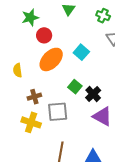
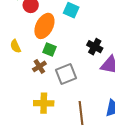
green square: (75, 87) -> (50, 49), moved
yellow cross: (31, 122) -> (44, 103), moved

